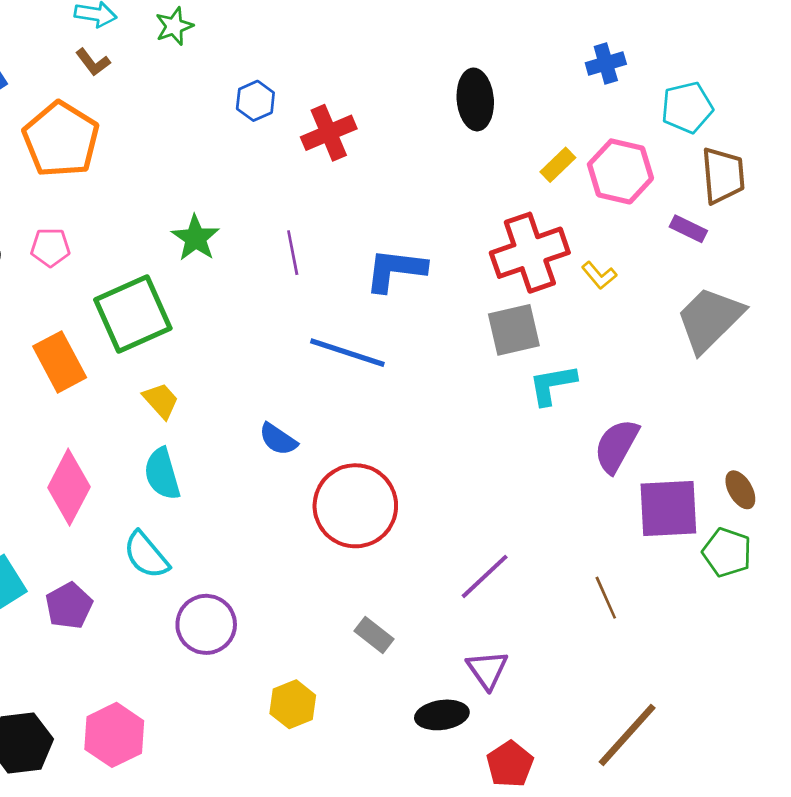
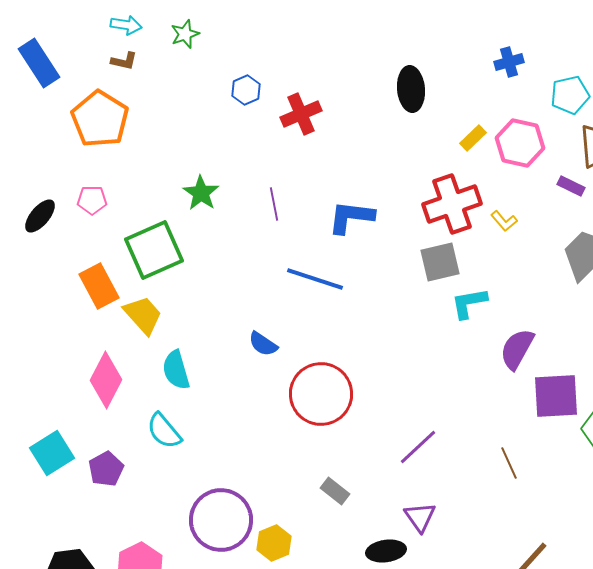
brown L-shape: (93, 62) -> (124, 61), turned -40
yellow trapezoid: (161, 401) -> (143, 315), moved, size x1.4
purple circle: (206, 624) -> (221, 520), moved, size x1.4

